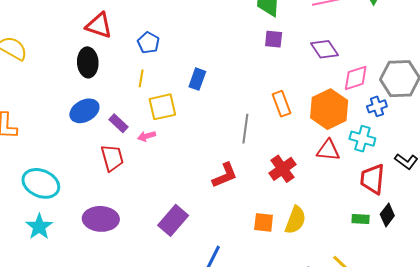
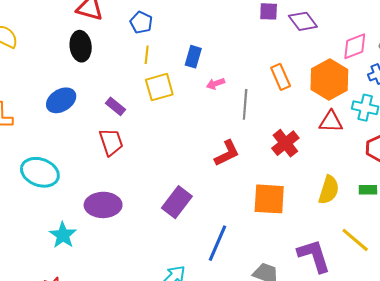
purple diamond: (324, 49) -> (303, 21), moved
yellow line: (141, 78) -> (147, 55), moved
blue ellipse: (84, 111) -> (61, 100), moved
pink arrow: (147, 136) -> (216, 84), moved
yellow semicircle: (295, 220) -> (329, 190), moved
orange square: (264, 222) -> (269, 199), size x1.6
cyan star: (39, 227) -> (63, 235), moved

